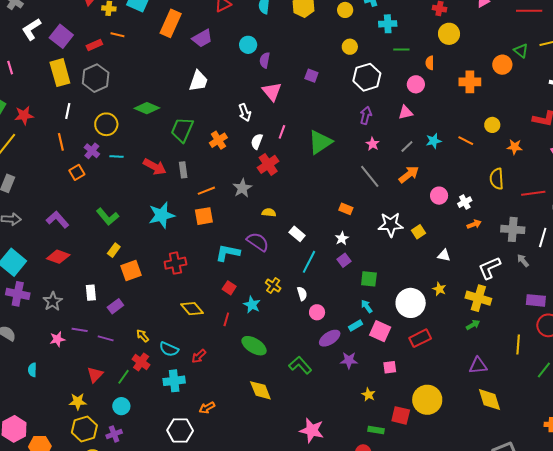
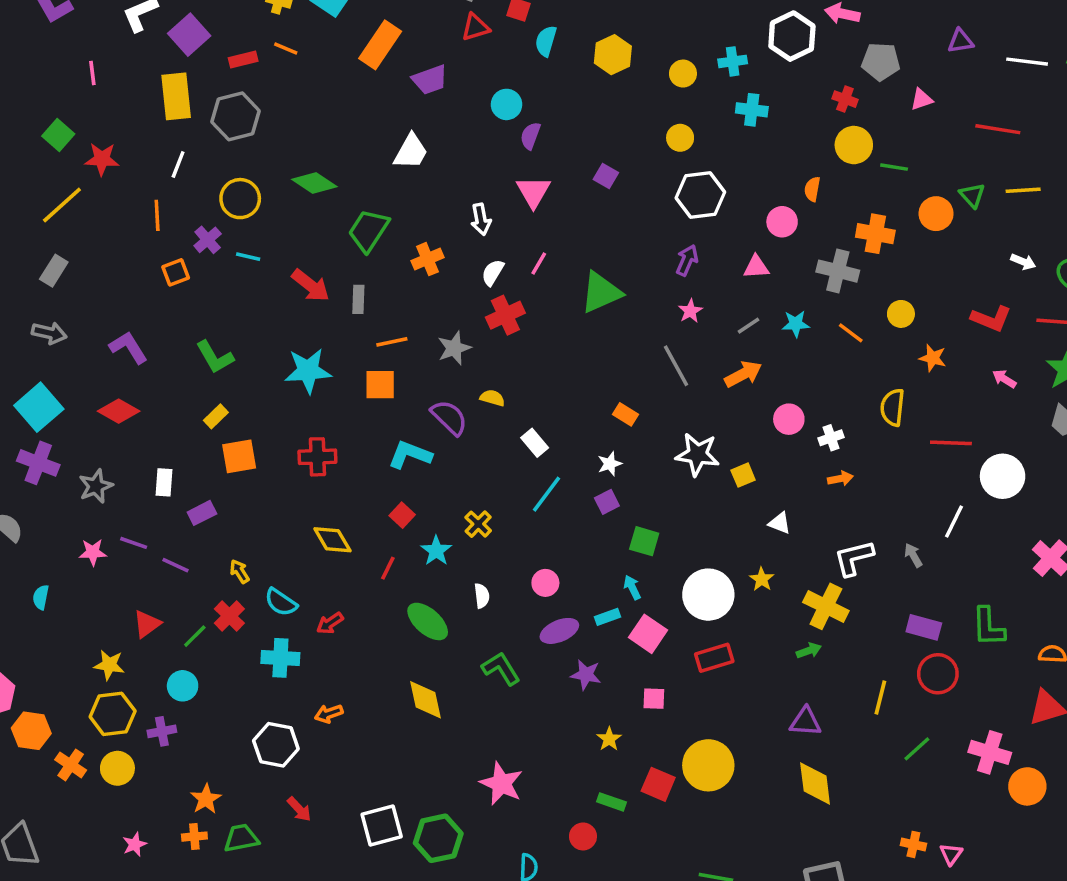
green line: (401, 50) -> (894, 167), moved
gray cross: (513, 229) -> (838, 271), moved
purple semicircle: (258, 242) -> (449, 417), moved
white semicircle: (302, 294) -> (482, 596), moved

